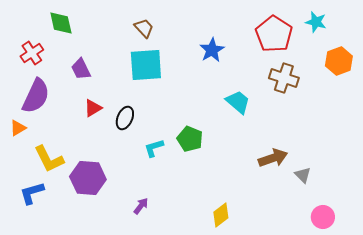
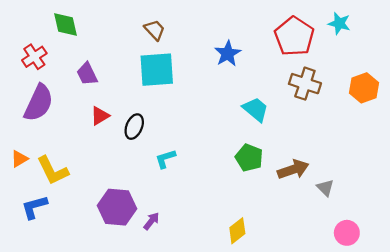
orange hexagon: (339, 61) -> (364, 88), moved
orange triangle: (18, 128) -> (19, 159), moved
green pentagon: (190, 139) -> (249, 158), moved
purple hexagon: (88, 178) -> (117, 207), moved

